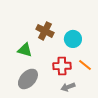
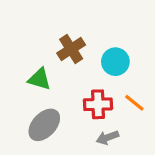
brown cross: (45, 31) -> (71, 49), turned 30

